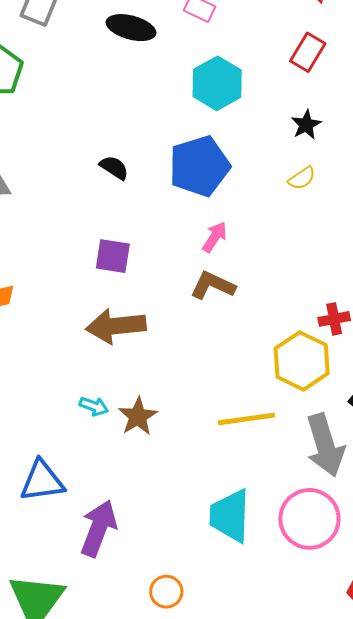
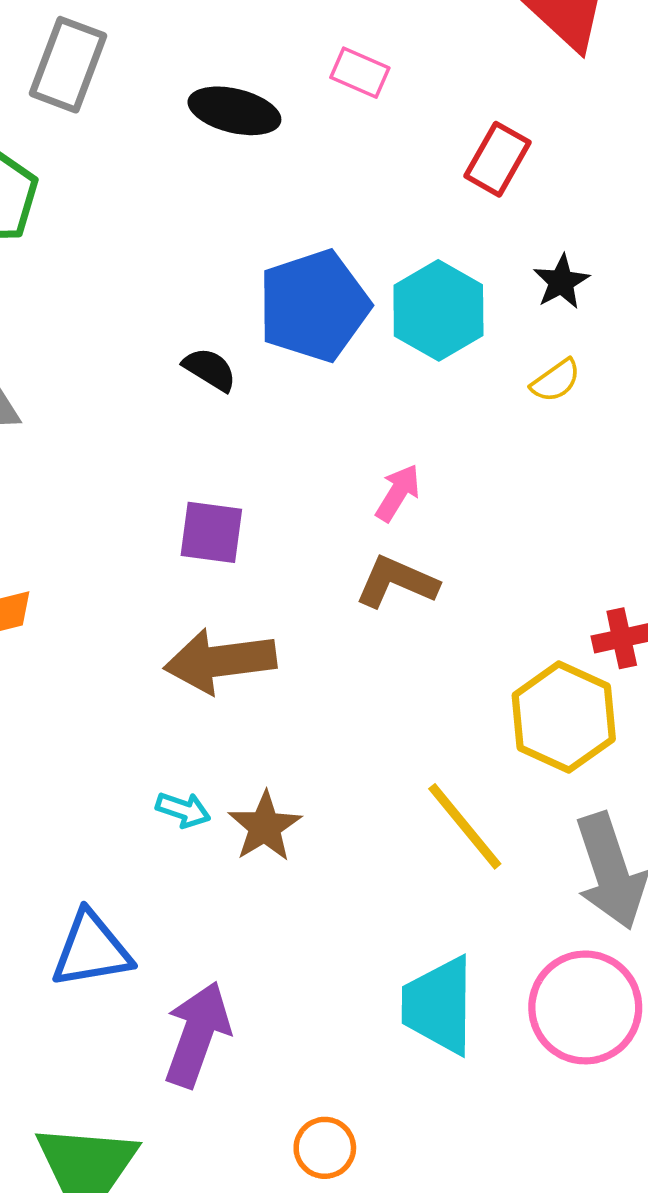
red rectangle: (308, 52) -> (497, 159), moved
cyan hexagon: (217, 83) -> (438, 310), moved
blue pentagon: (199, 166) -> (314, 306), moved
yellow line: (247, 419) -> (465, 826), turned 60

